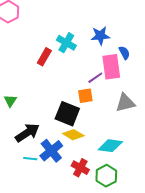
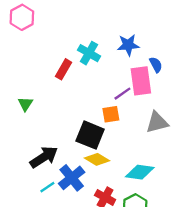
green triangle: (10, 101) -> (25, 104), moved
cyan line: (30, 159) -> (47, 187), turned -40

